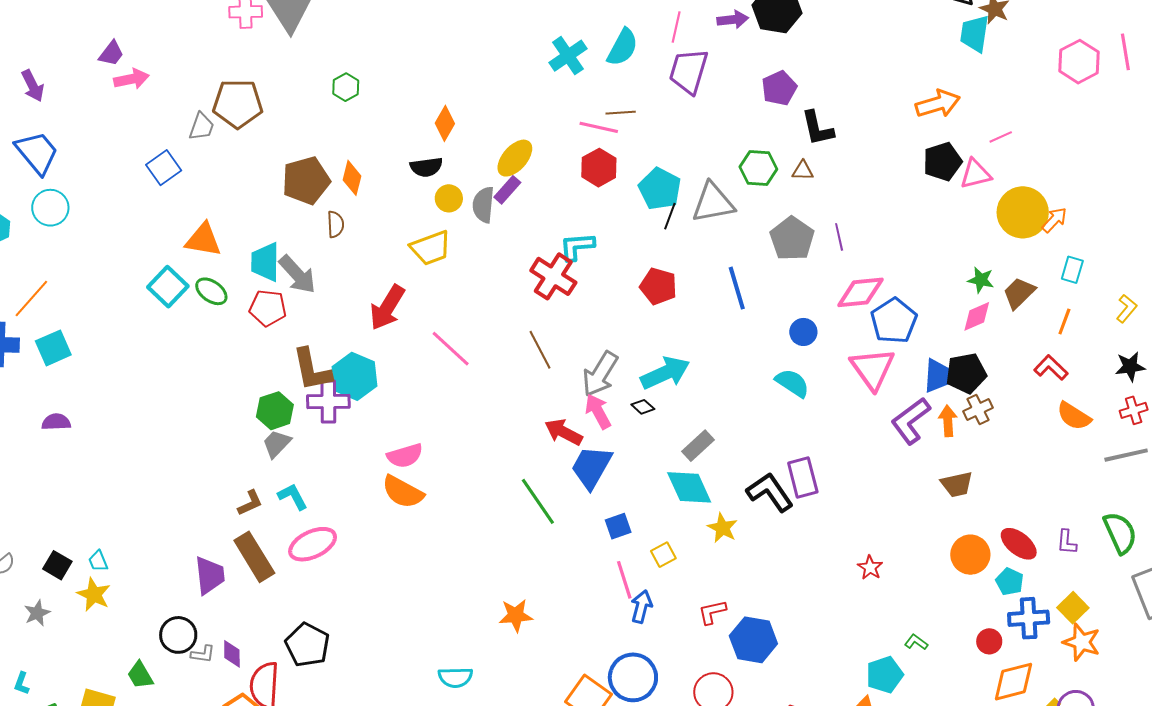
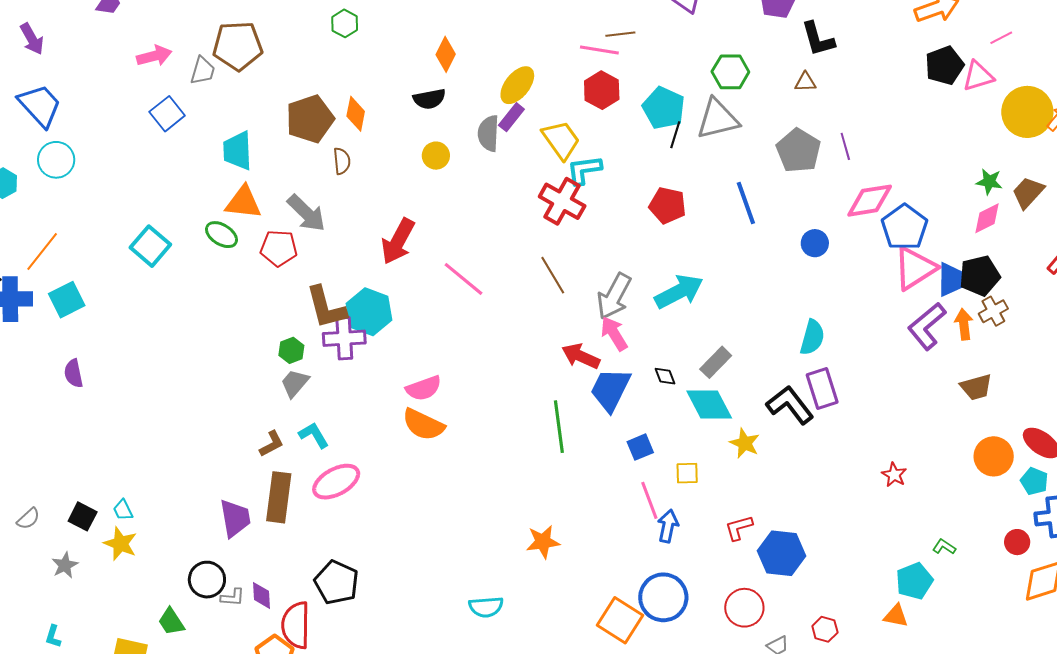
pink arrow: (131, 79) -> (154, 56), moved
green hexagon: (758, 168) -> (730, 72), moved
yellow circle: (449, 198) -> (436, 156), moved
orange triangle: (203, 240) -> (243, 202), moved
yellow trapezoid: (431, 248) -> (561, 140), moved, turned -102
cyan trapezoid: (265, 262) -> (238, 151), moved
cyan square: (168, 287) -> (150, 246), moved
pink triangle: (872, 369) -> (915, 268), moved, turned 36
cyan semicircle: (792, 383) -> (812, 337), moved, turned 75
black diamond: (643, 407) -> (665, 376), moved, turned 30
green hexagon: (275, 411) -> (291, 350), size x0.7
purple semicircle: (56, 422) -> (74, 373), turned -96
green line: (538, 501) -> (559, 427), turned 30
yellow square: (663, 555) -> (687, 473), turned 30
brown rectangle: (254, 557) -> (279, 497), turned 42

